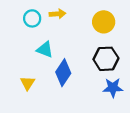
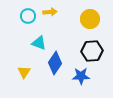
blue star: (113, 88) -> (81, 76), moved

